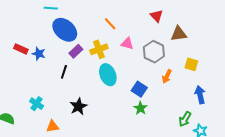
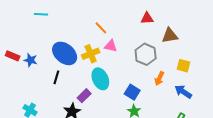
red triangle: (156, 16) -> (147, 18), turned -48
blue ellipse: (65, 30) -> (65, 53), moved
pink triangle: (127, 44) -> (111, 46), moved
purple rectangle: (76, 51) -> (84, 96), moved
blue arrow: (200, 95) -> (183, 92), moved, turned -42

